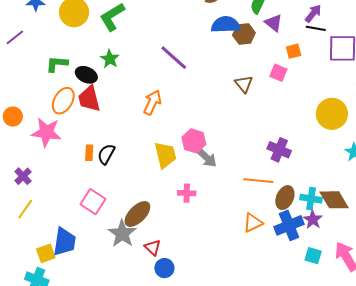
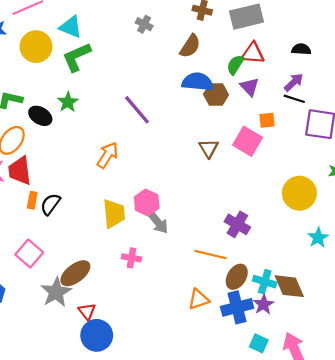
pink square: (278, 73) -> (248, 141), size x1.5
red trapezoid: (89, 99) -> (20, 171), moved
blue circle: (164, 268) -> (97, 335), size x1.5

